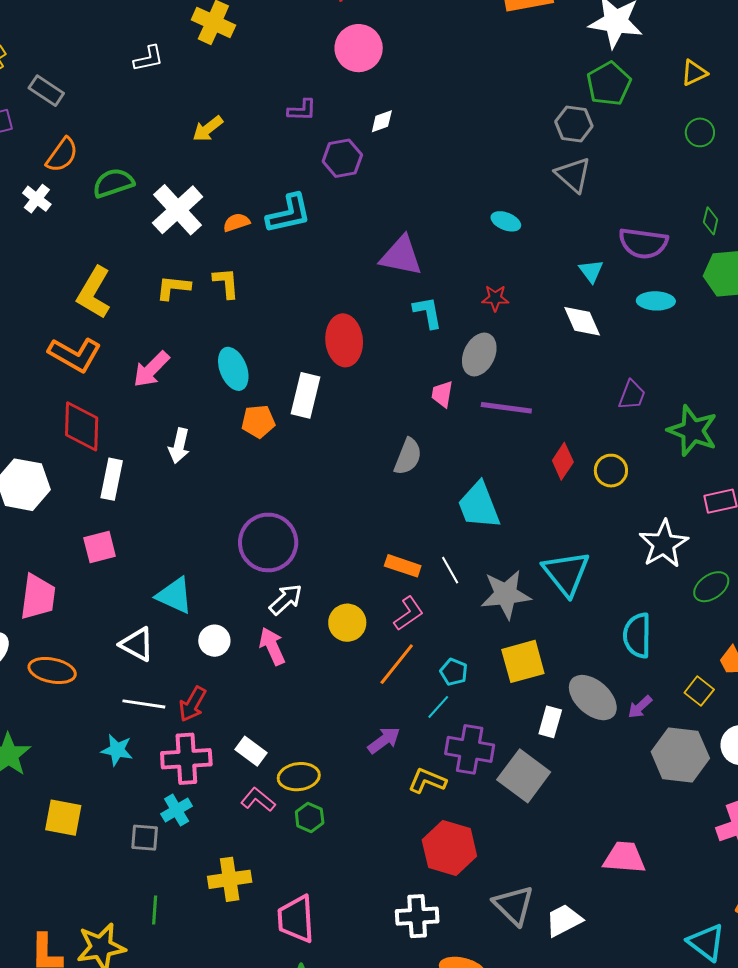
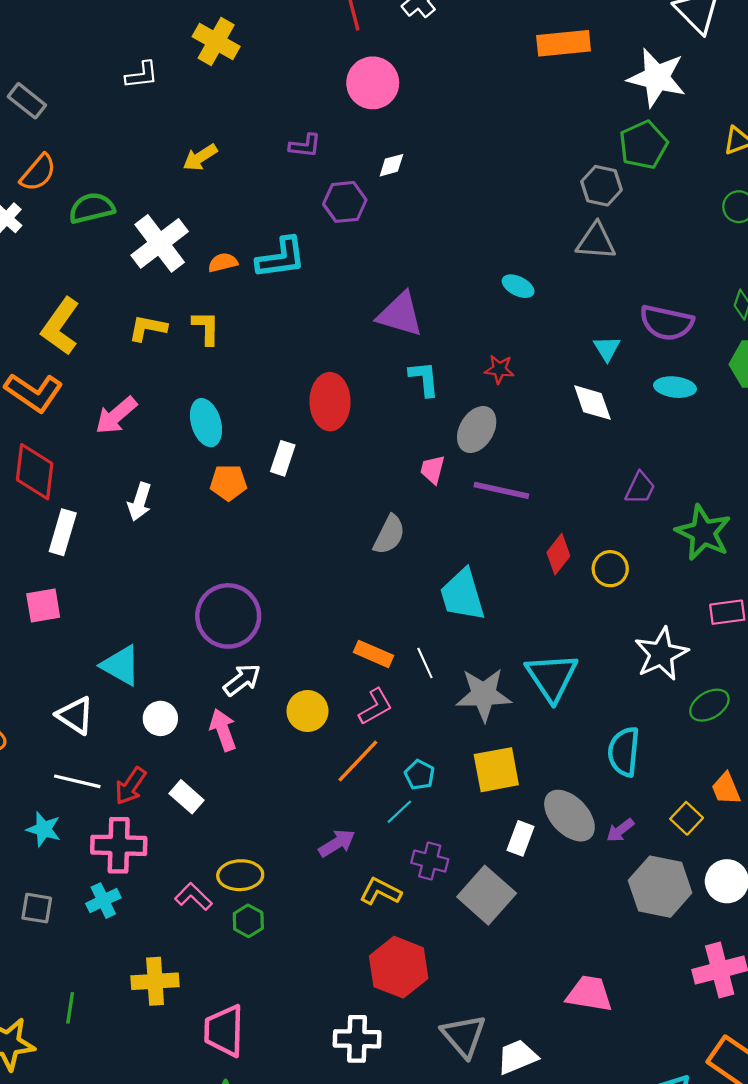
gray triangle: (573, 175) -> (596, 241), turned -42
white rectangle: (306, 395) -> (283, 458), size x0.7
purple cross: (470, 749) -> (430, 861), size x0.7
white rectangle: (251, 751) -> (187, 797), moved
gray square: (145, 838) -> (37, 908), moved

